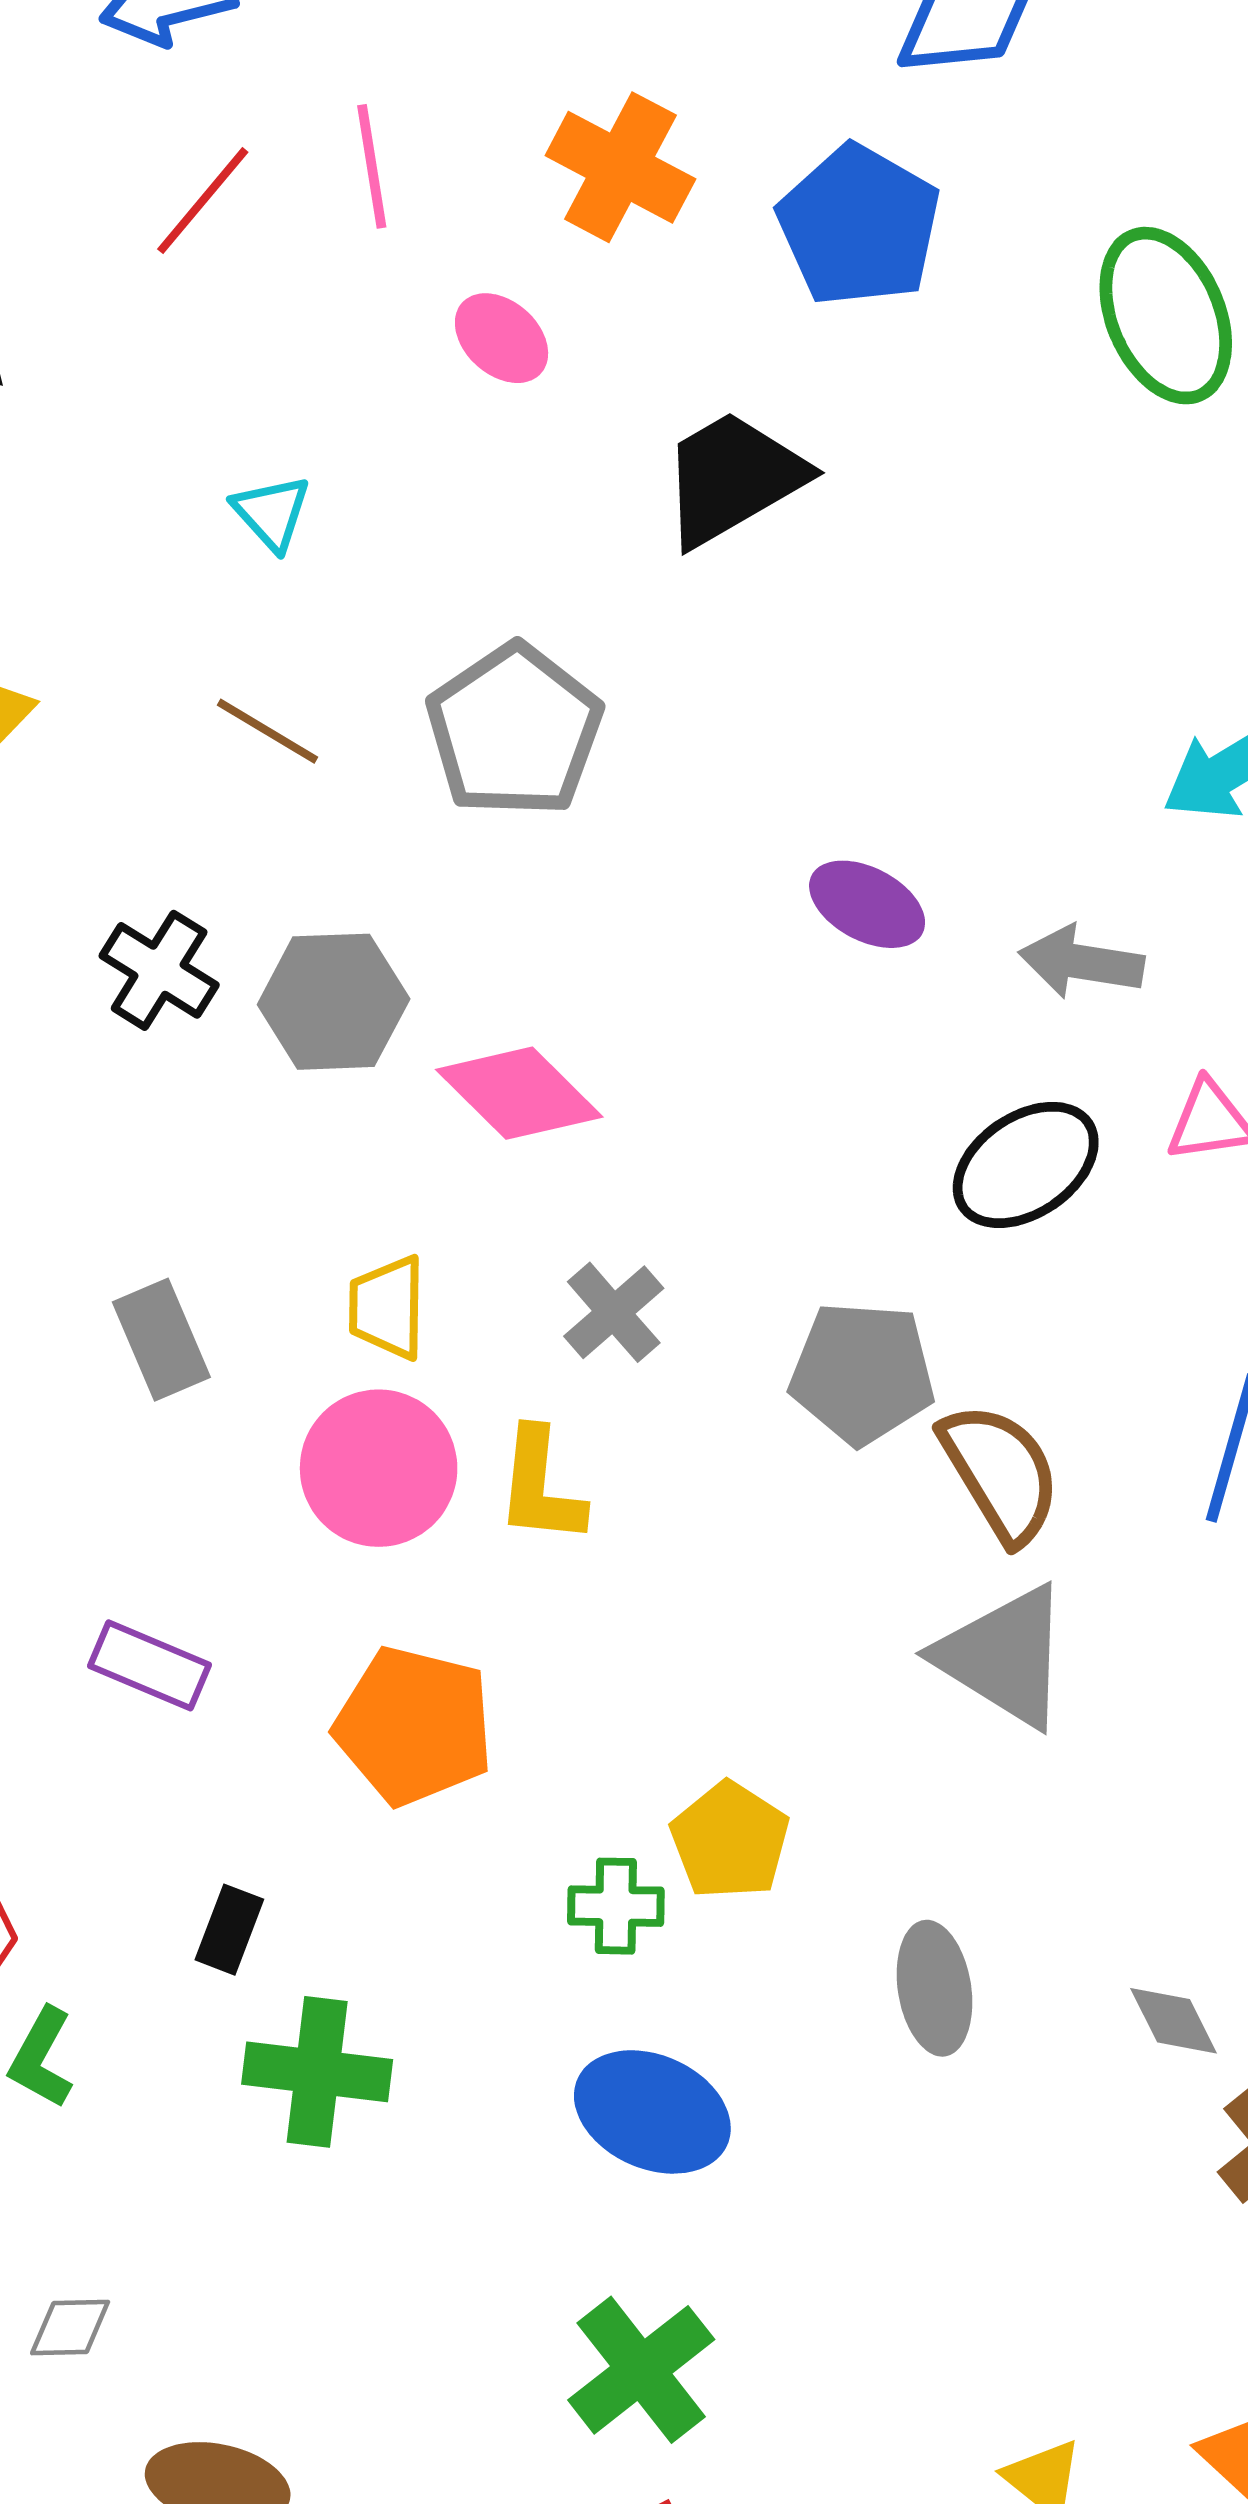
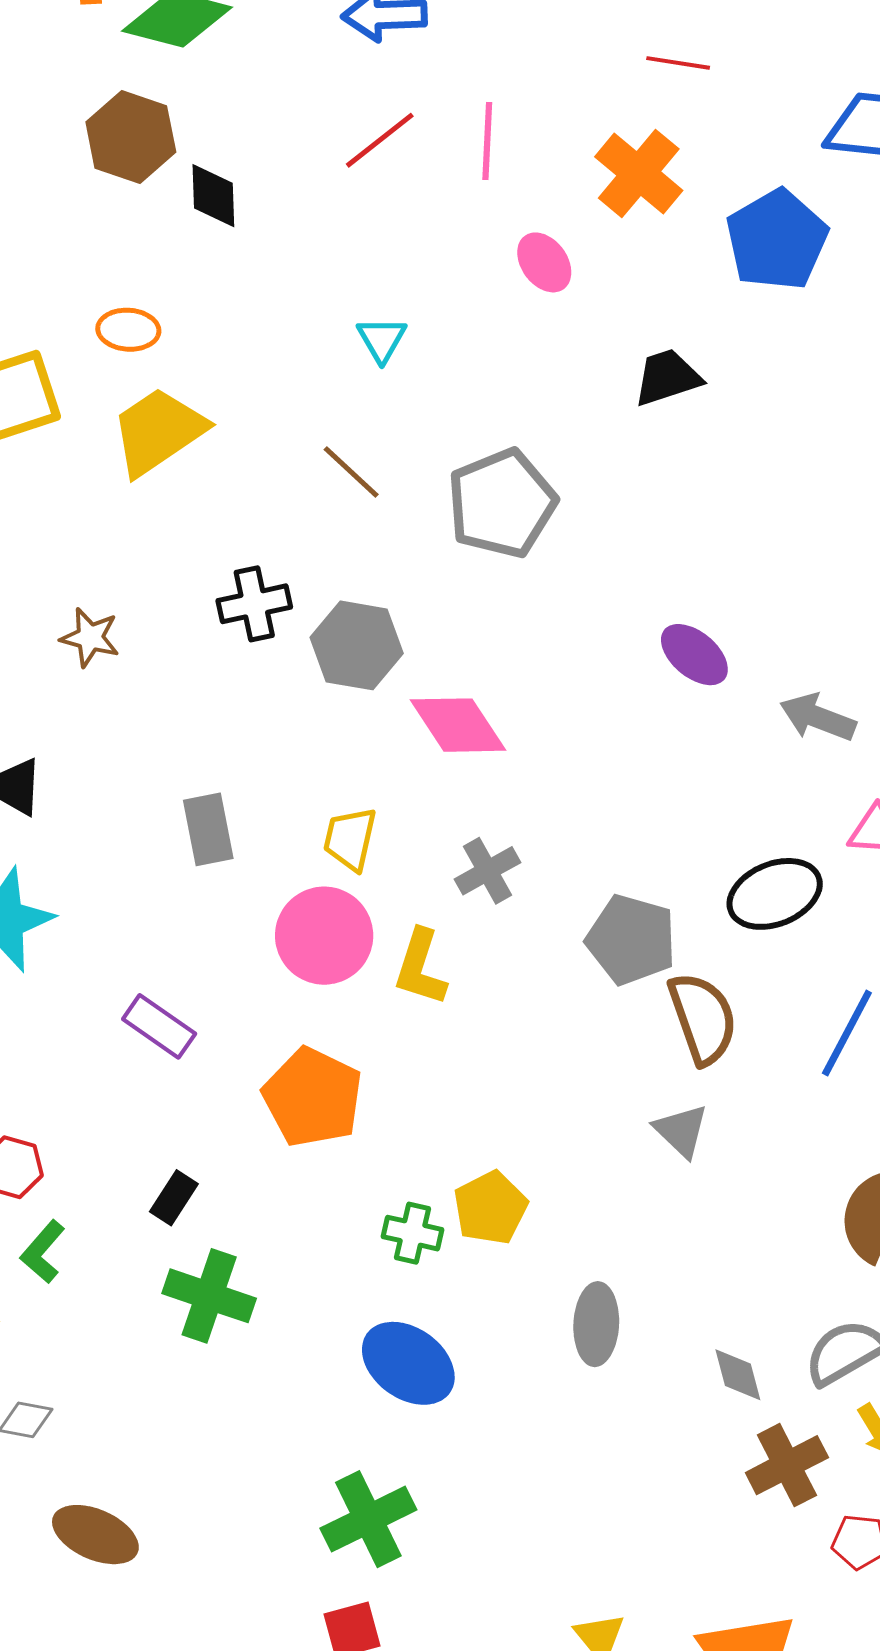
black trapezoid: (733, 478) -> (667, 377), size x0.7
black cross: (159, 970) -> (254, 604), turned 34
black ellipse: (1026, 1165) -> (775, 894), moved
gray triangle: (1004, 1656) -> (681, 1131), size x0.6

